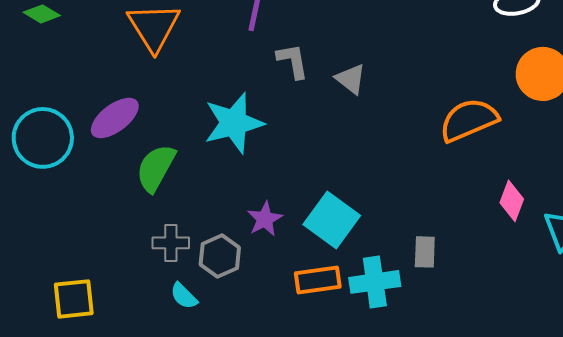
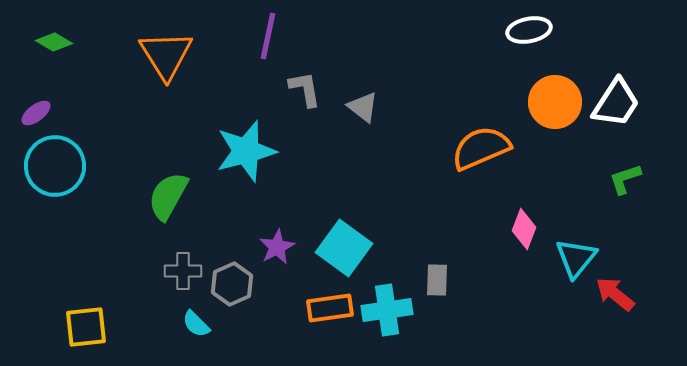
purple ellipse: (115, 118) -> (36, 113), moved, size x0.6

